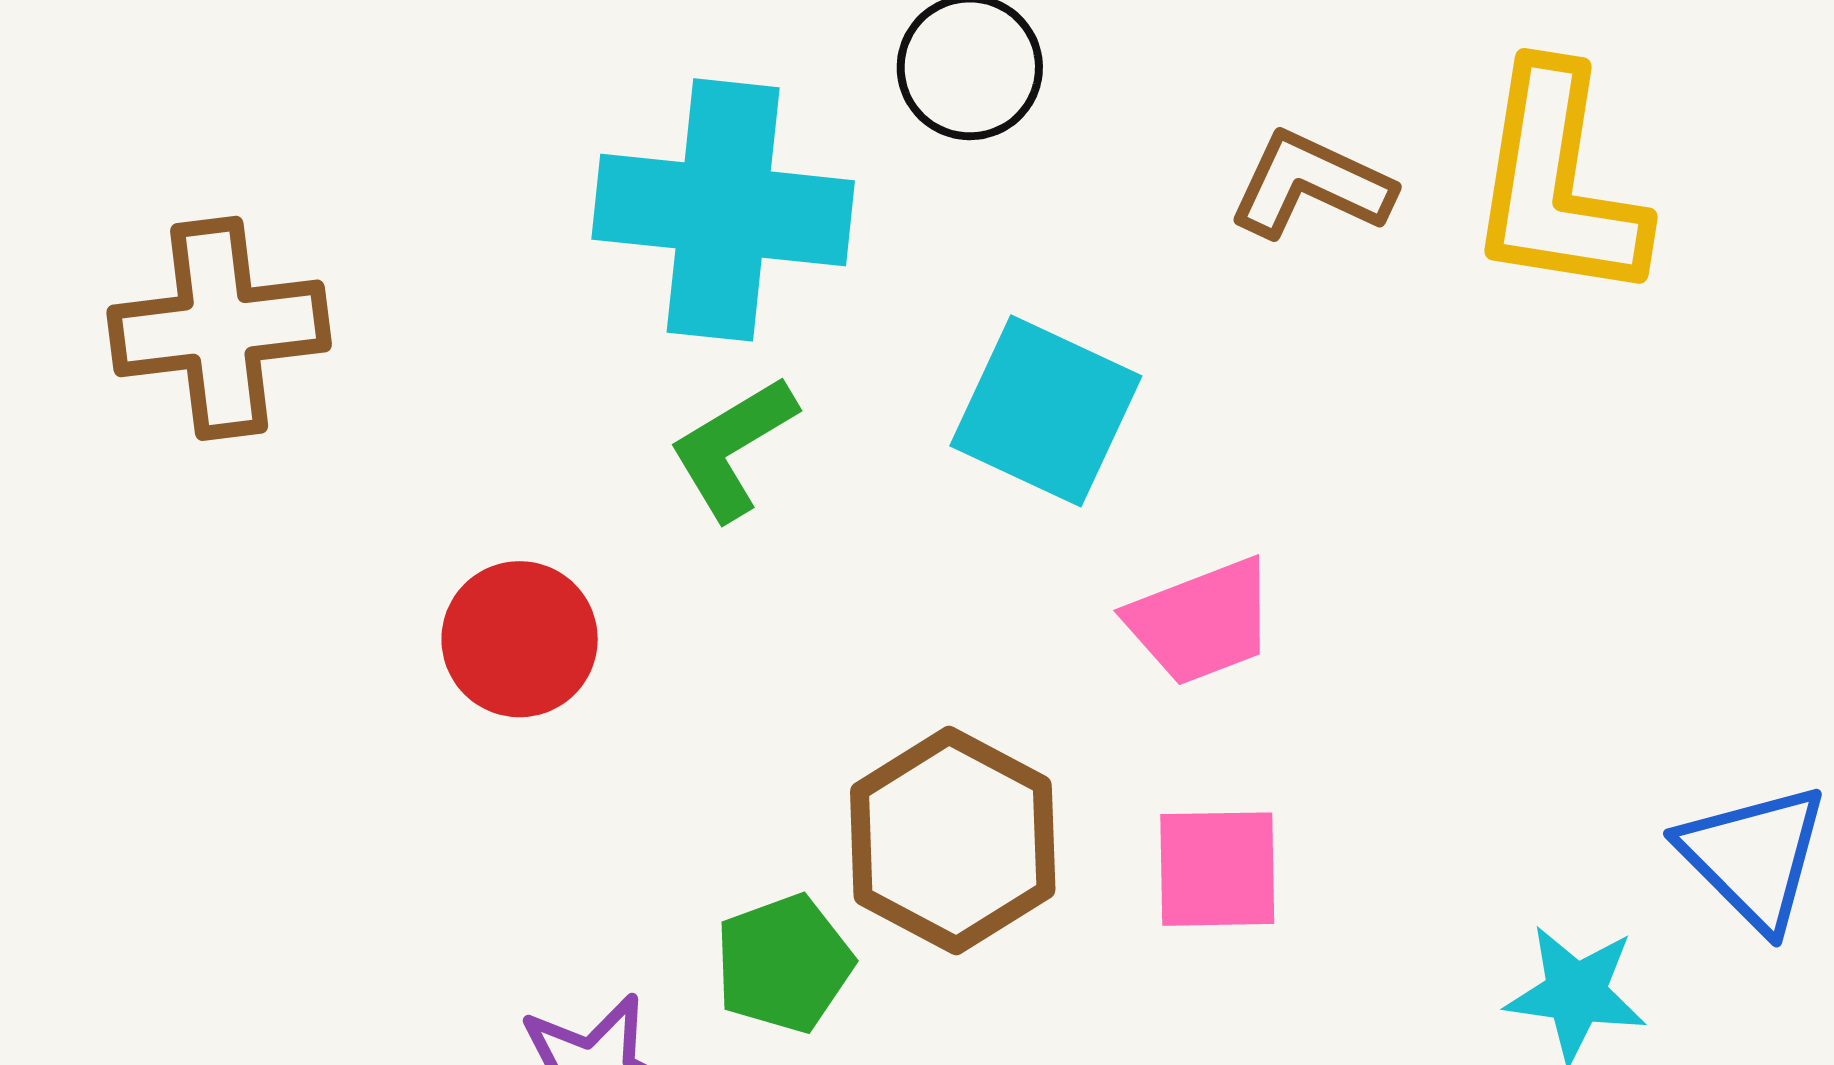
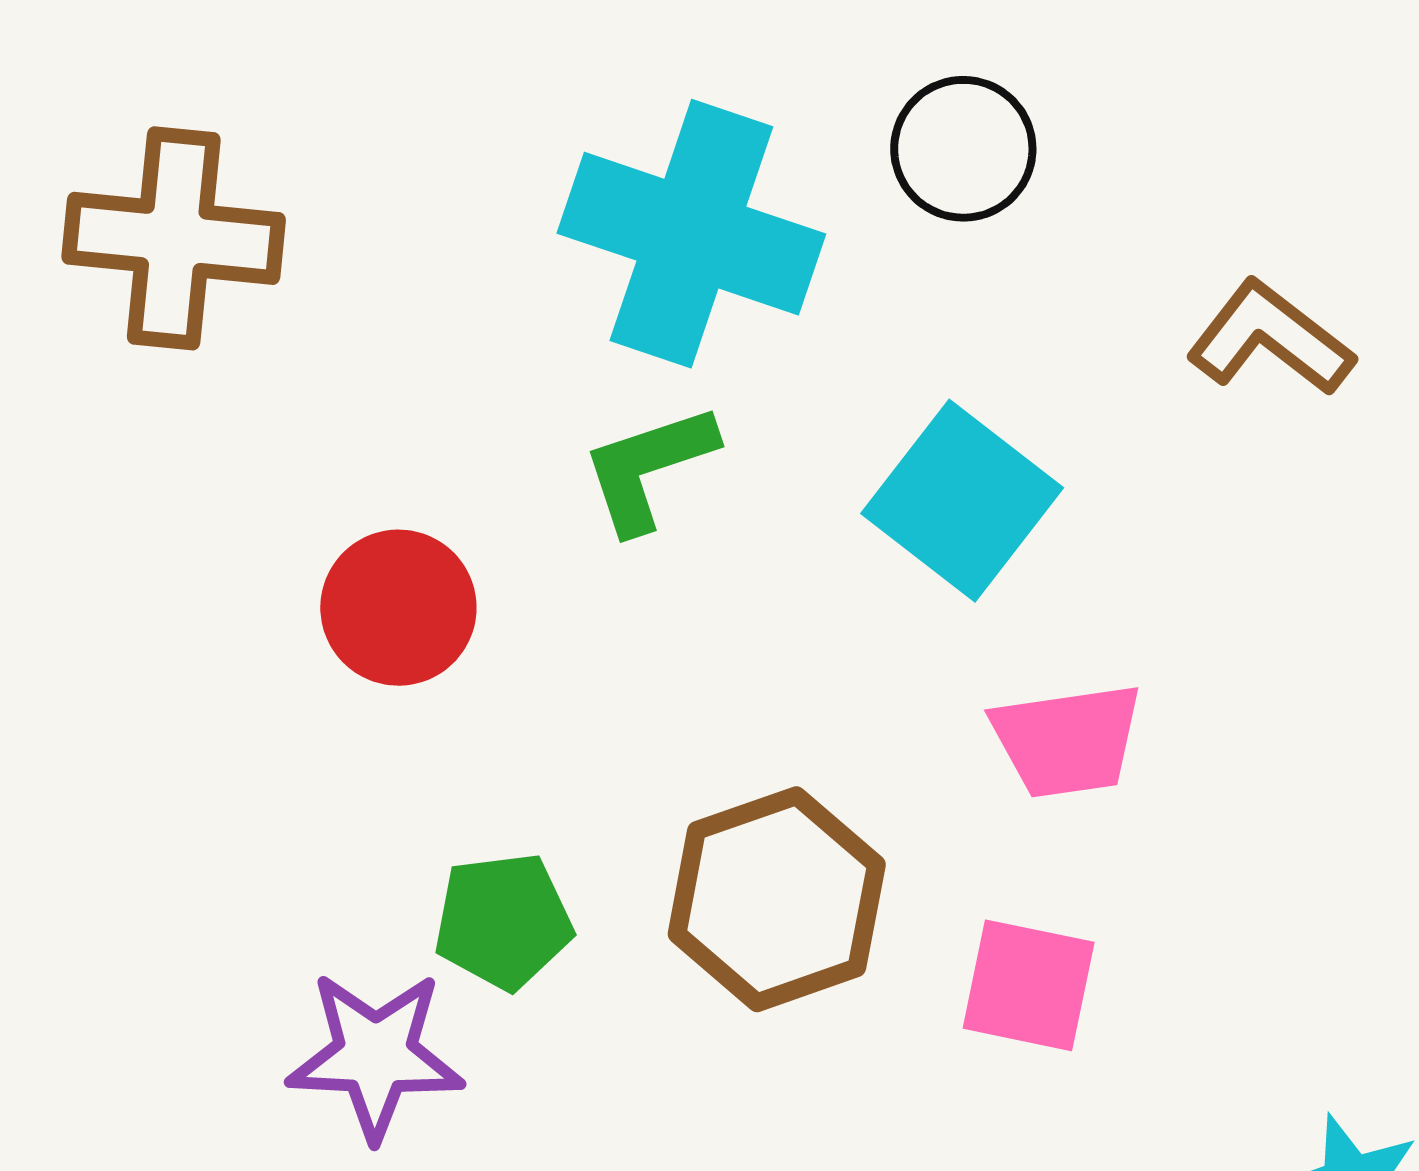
green pentagon: (784, 964) -> (503, 921), moved

